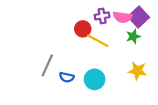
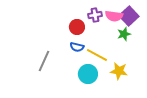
yellow line: (98, 41) -> (97, 55), moved
yellow star: (138, 71) -> (119, 71), moved
blue semicircle: (67, 77) -> (77, 47), moved

